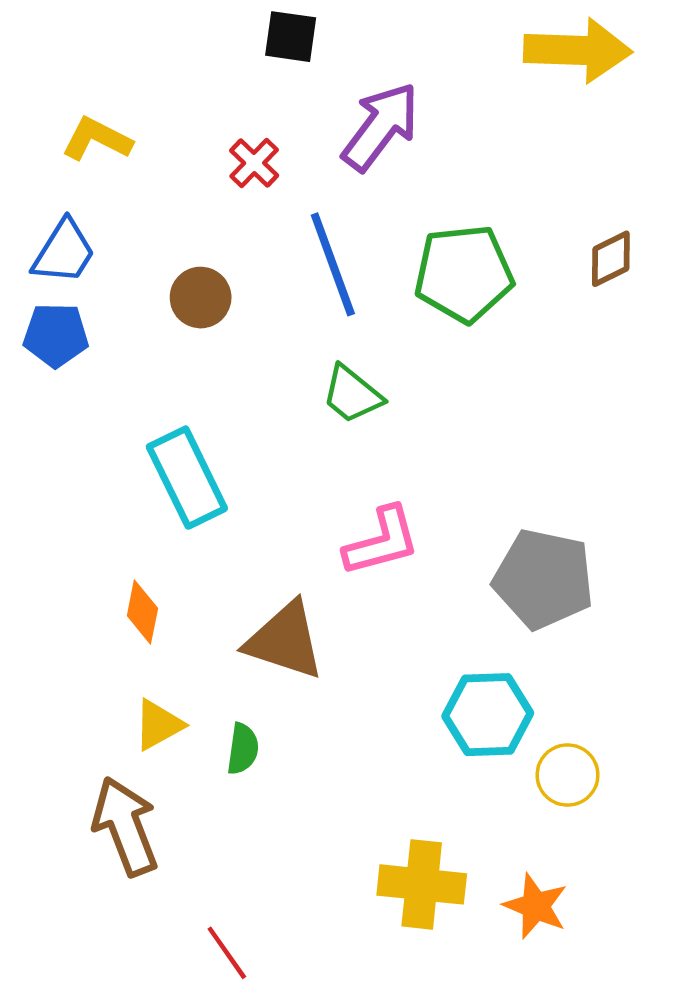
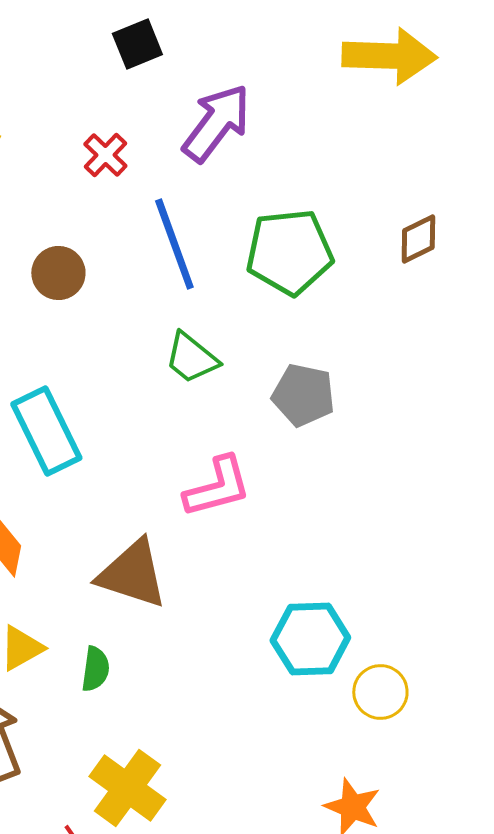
black square: (291, 37) -> (137, 44), turned -30
gray pentagon: (544, 579) -> (303, 395), moved, size x0.7
yellow cross: (422, 884) -> (127, 788), moved, turned 30

